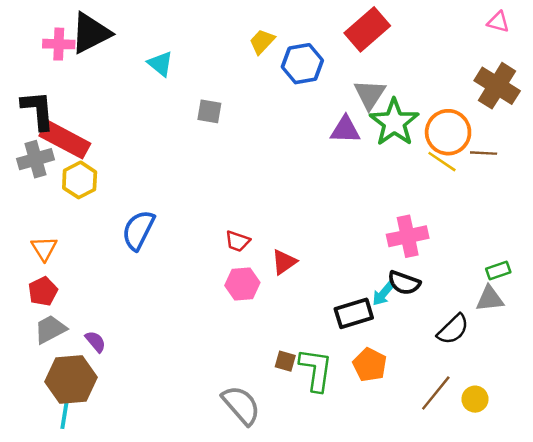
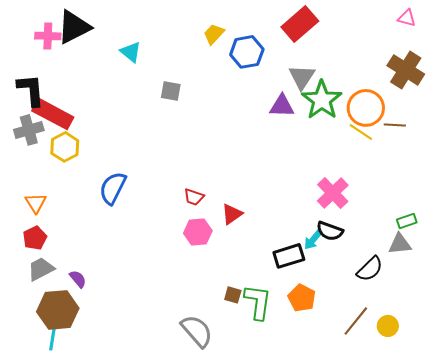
pink cross: (408, 236) -> (333, 193), turned -32

